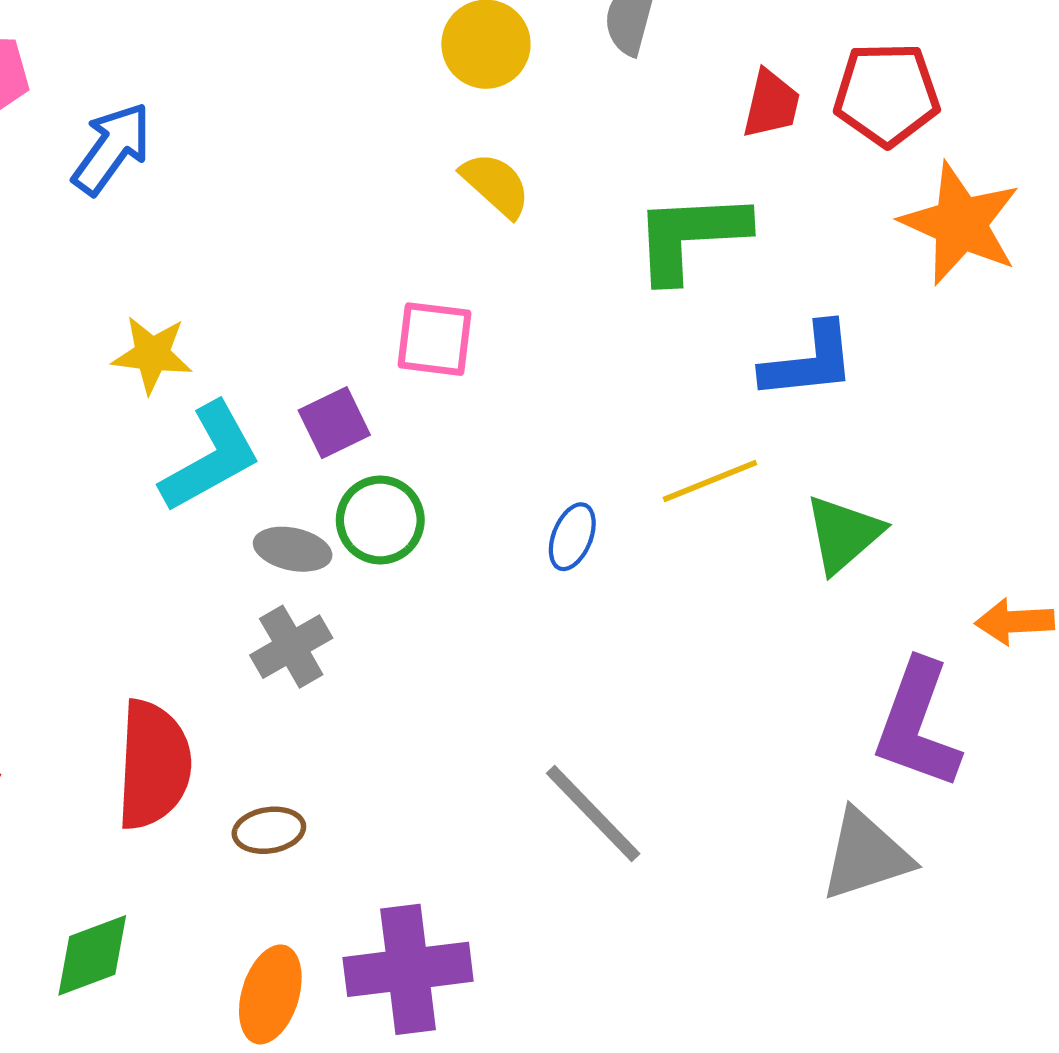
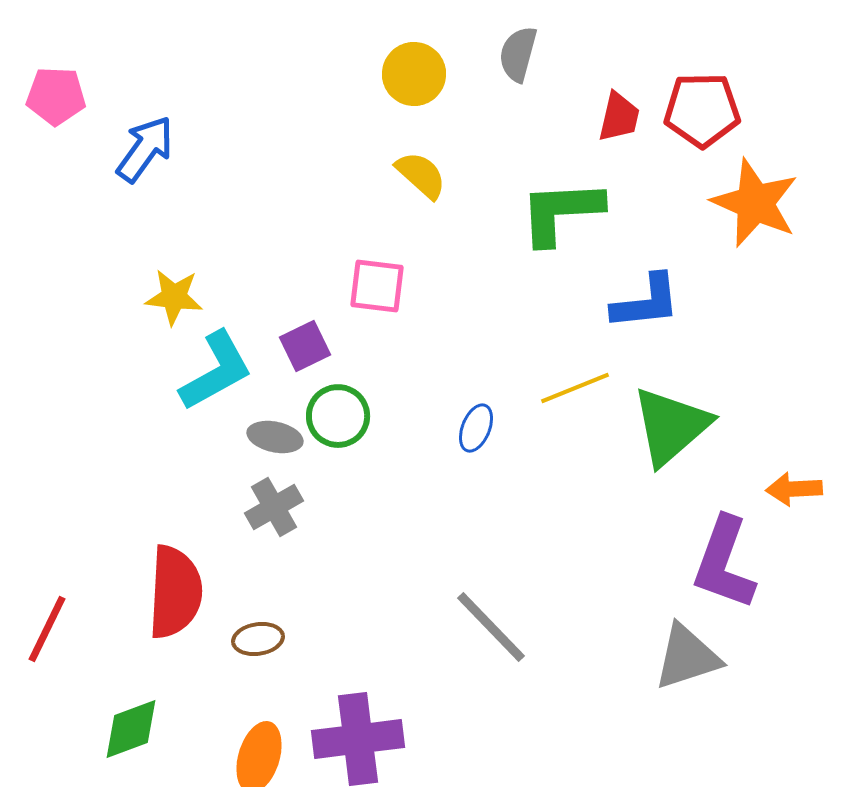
green triangle: (844, 534) -> (671, 426), size x1.4

